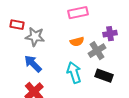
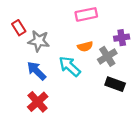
red rectangle: (17, 25) -> (19, 28), turned 48
cyan arrow: (74, 73) -> (70, 66), moved, turned -30

